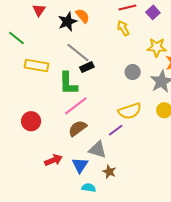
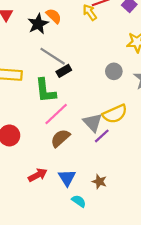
yellow arrow: (123, 28) -> (90, 12), moved
gray triangle: (97, 150) -> (93, 122), moved, turned 36
cyan semicircle: (89, 188) -> (79, 201), turned 32

